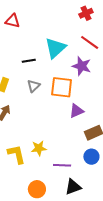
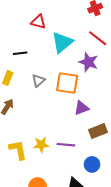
red triangle: (13, 21) -> (38, 22), moved
black line: (29, 61) -> (20, 53), moved
blue circle: (91, 157) -> (92, 164), moved
purple line: (62, 165) -> (66, 145), moved

